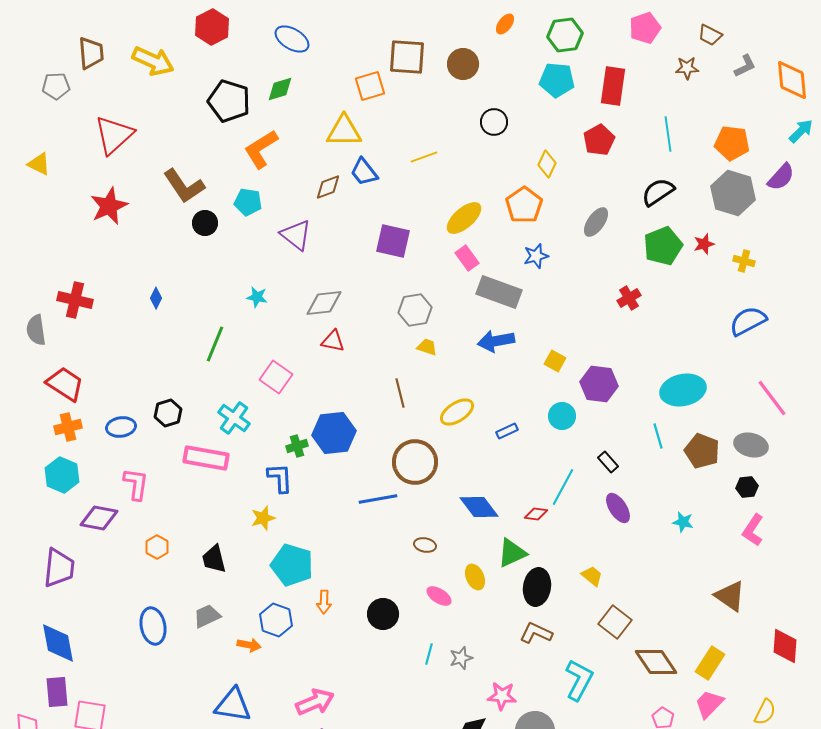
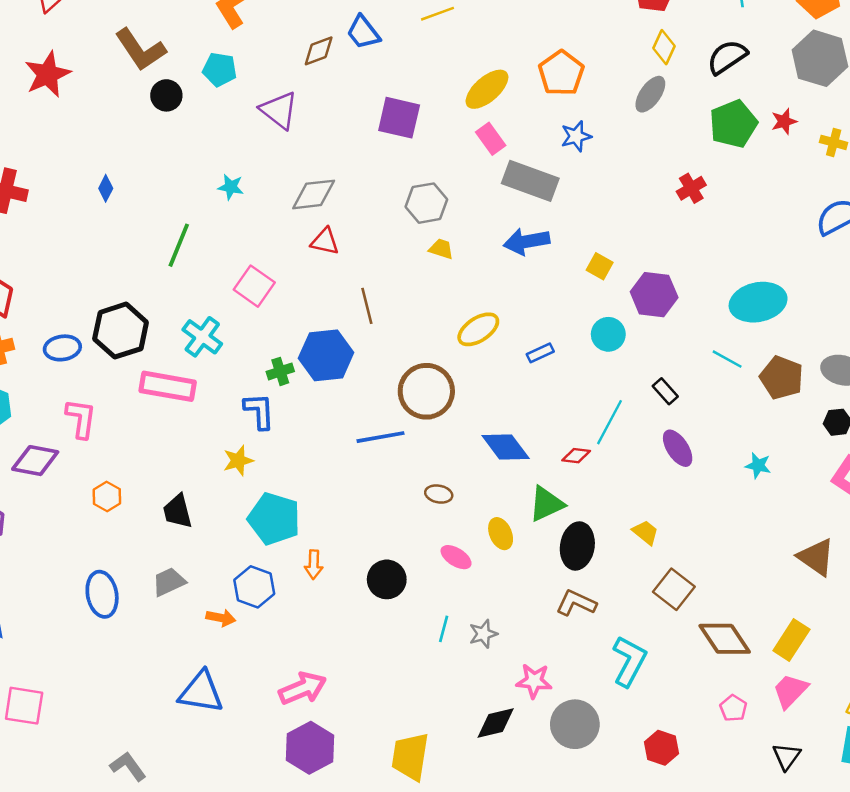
yellow diamond: (547, 164) -> (664, 47), moved
brown line: (400, 393) -> (367, 306), moved
black hexagon: (168, 413) -> (121, 331), size x1.6
cyan line: (658, 436) -> (727, 359), turned -45

